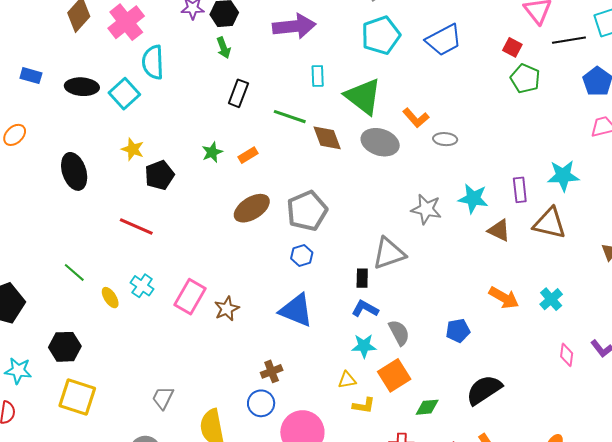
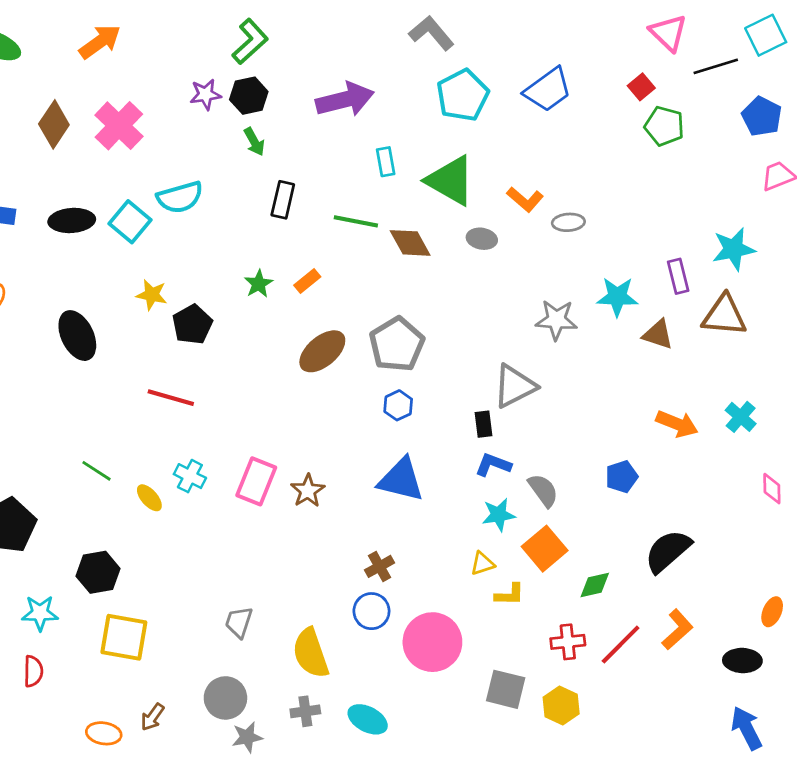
red square: (512, 47) -> (641, 87), turned 30
cyan semicircle: (153, 62) -> (180, 197), moved, turned -96
gray ellipse: (380, 142) -> (482, 239), size x0.6

